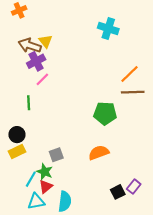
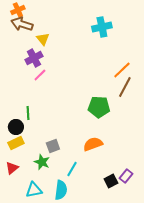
cyan cross: (108, 28) -> (102, 27), turned -30
brown arrow: (30, 45) -> (22, 24), moved
brown line: (133, 92) -> (125, 87), turned -60
green line: (29, 103) -> (28, 113), moved
cyan line: (31, 179) -> (72, 169), moved
red triangle: (46, 187) -> (12, 168), moved

